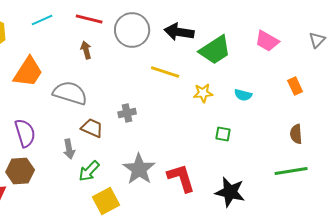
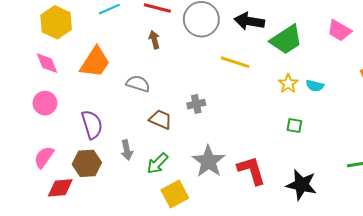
gray semicircle: (70, 93) -> (138, 84), size x0.7
yellow star: (203, 93) -> (288, 84), moved, turned -30
gray arrow: (69, 149) -> (127, 150), moved

